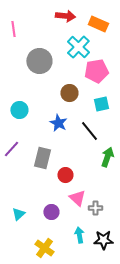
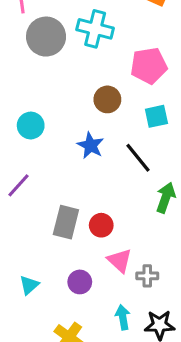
cyan cross: (78, 47) -> (95, 29), moved, turned -30
gray circle: (39, 61) -> (46, 37), moved
gray rectangle: (42, 158) -> (66, 222), moved

